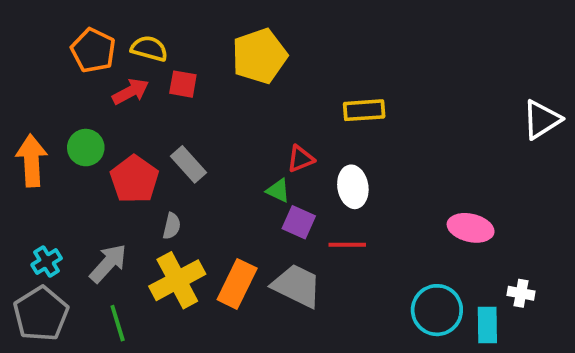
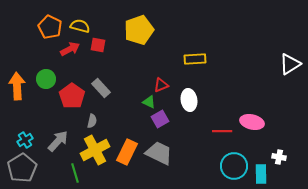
purple square: (299, 222) -> (160, 119), turned 36
red line: (347, 245) -> (222, 131), moved
green line: (118, 323) -> (75, 173), moved

